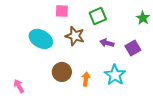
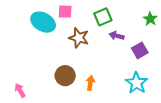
cyan ellipse: (41, 39) -> (43, 22), moved
purple arrow: (107, 43) -> (117, 36), moved
cyan star: (115, 75) -> (137, 83), moved

